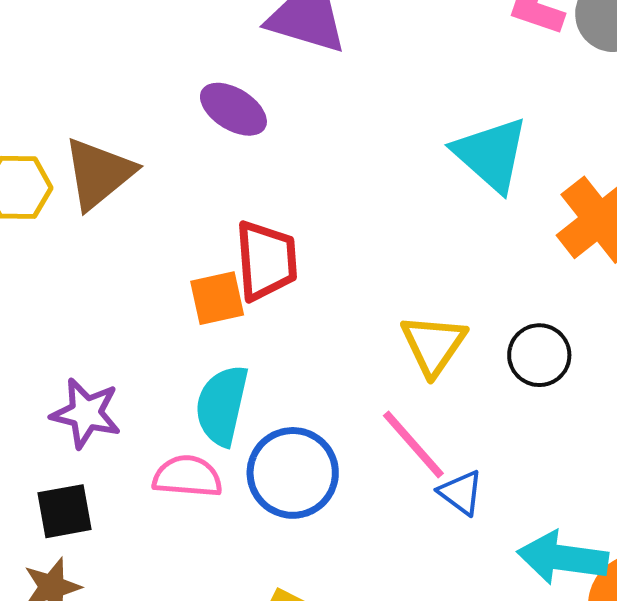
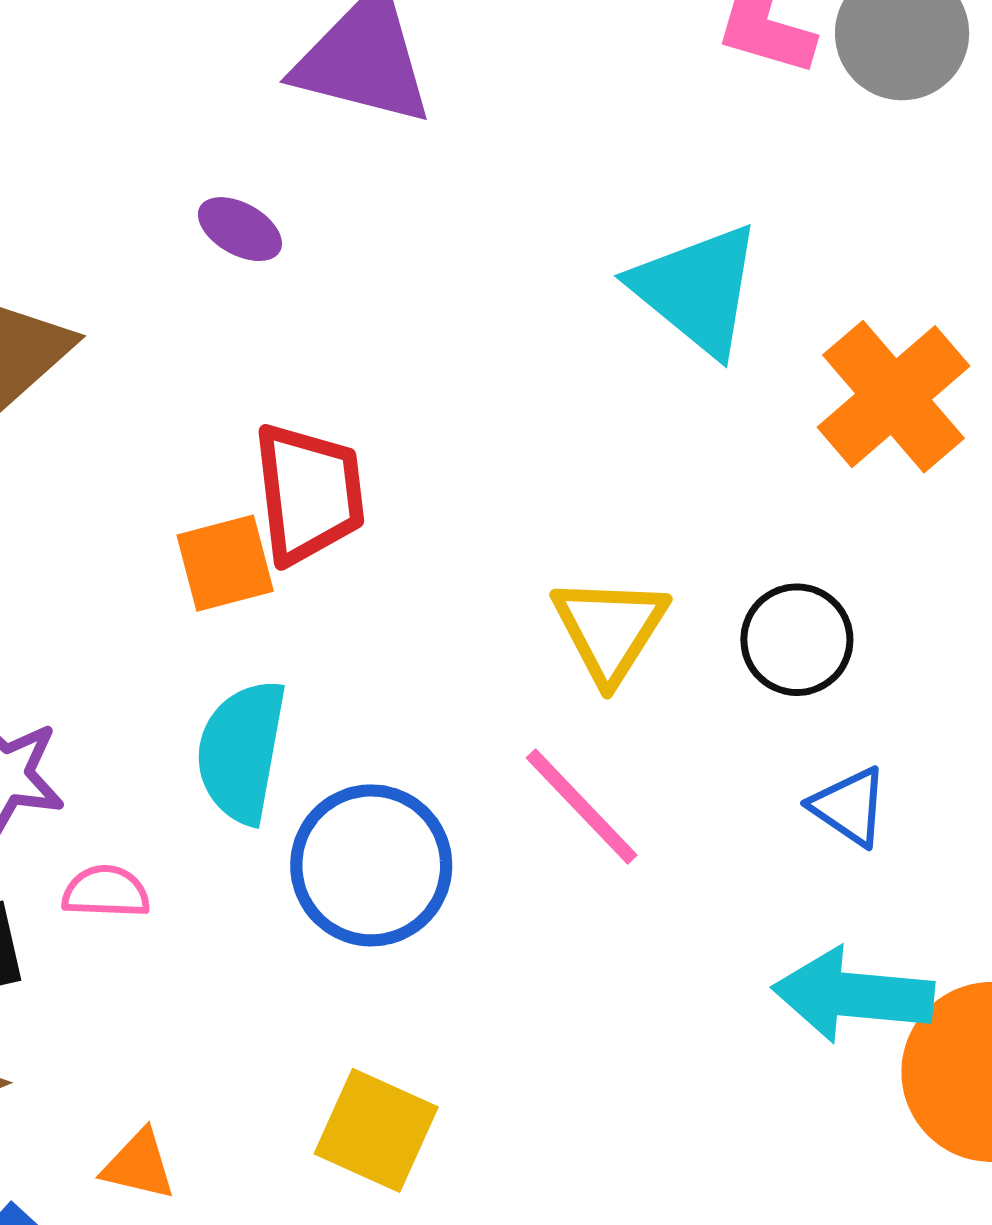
purple ellipse: (233, 109) -> (240, 229), size x0.7
pink semicircle: (187, 476) -> (106, 892), moved, size x0.7
blue triangle: (461, 493) -> (849, 807), moved

